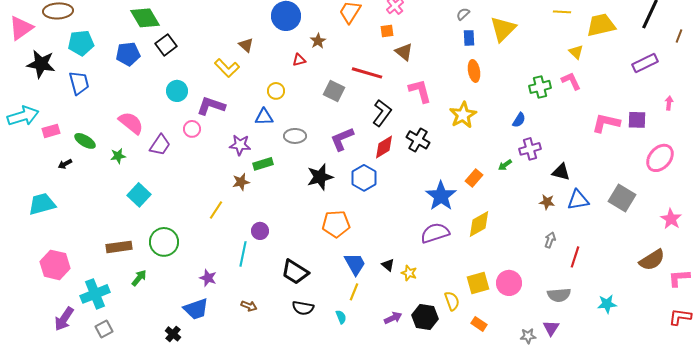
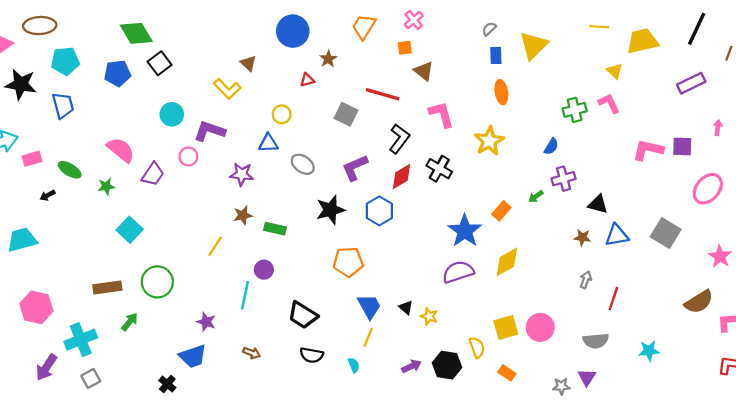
gray ellipse: (295, 136) -> (303, 164), turned 35
green rectangle: (263, 164) -> (275, 229), moved, turned 30

